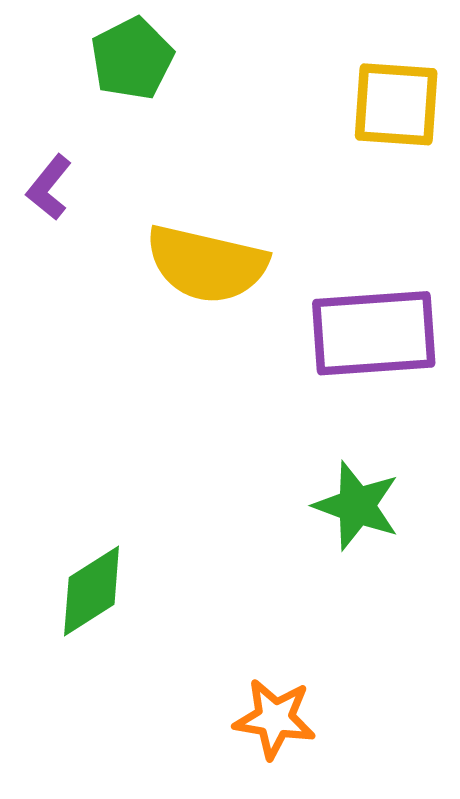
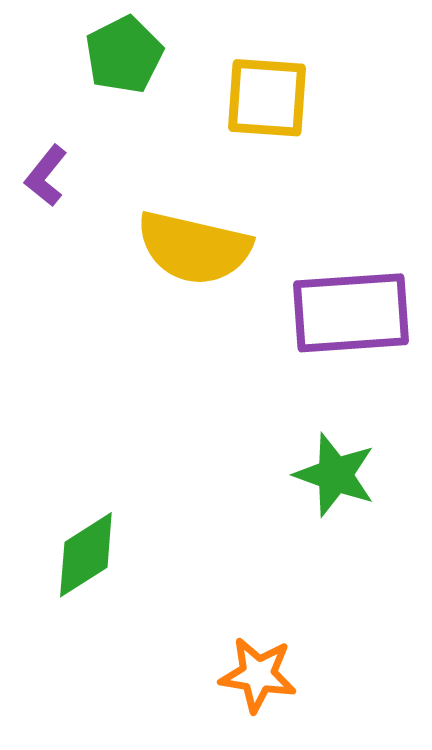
yellow square: (396, 104) -> (267, 98), moved

